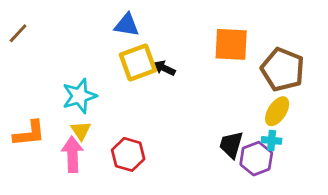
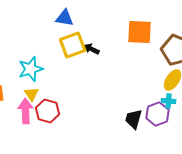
black trapezoid: (231, 145) -> (134, 119), moved
red hexagon: (128, 154) -> (48, 111), moved

